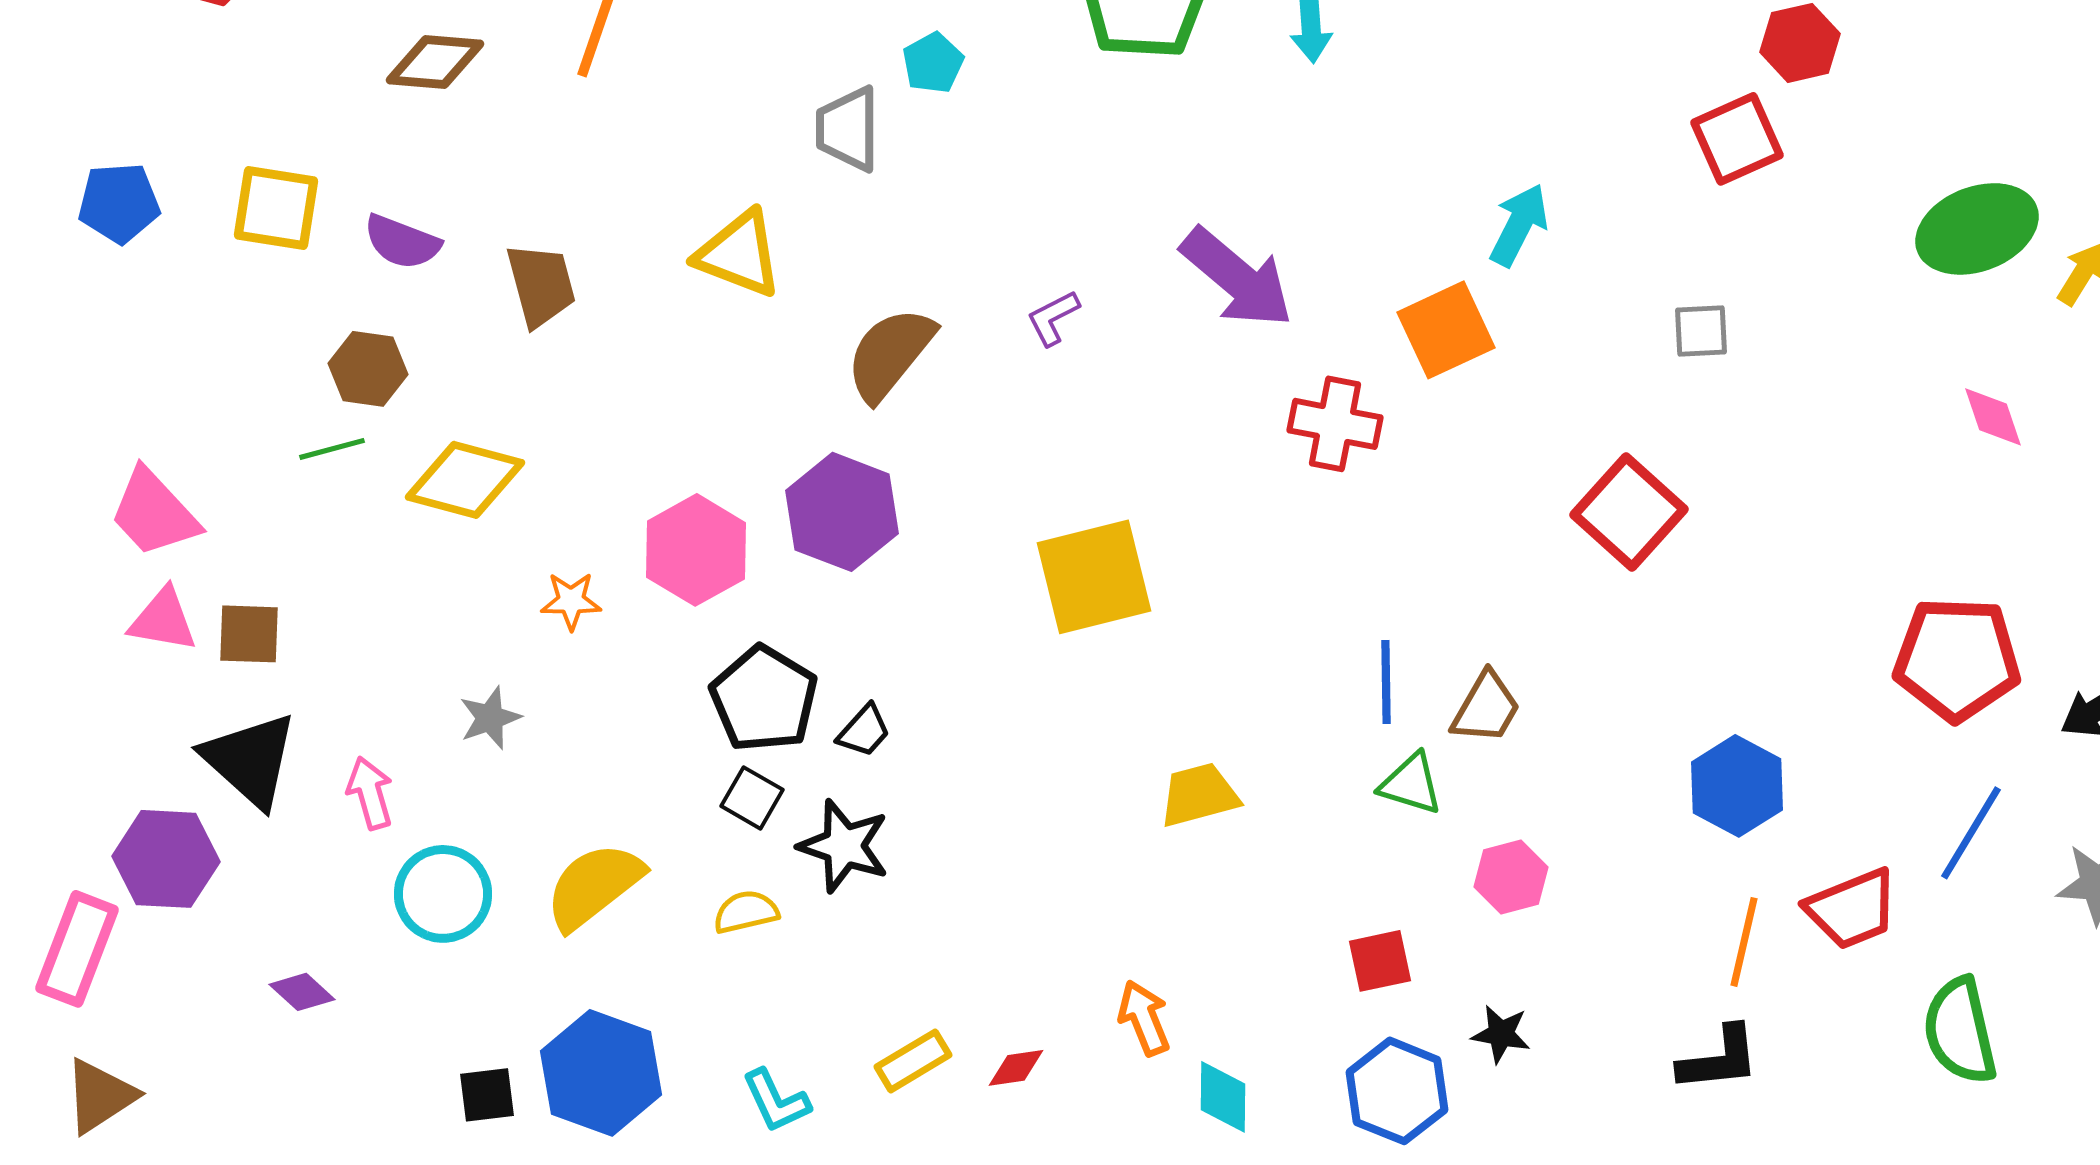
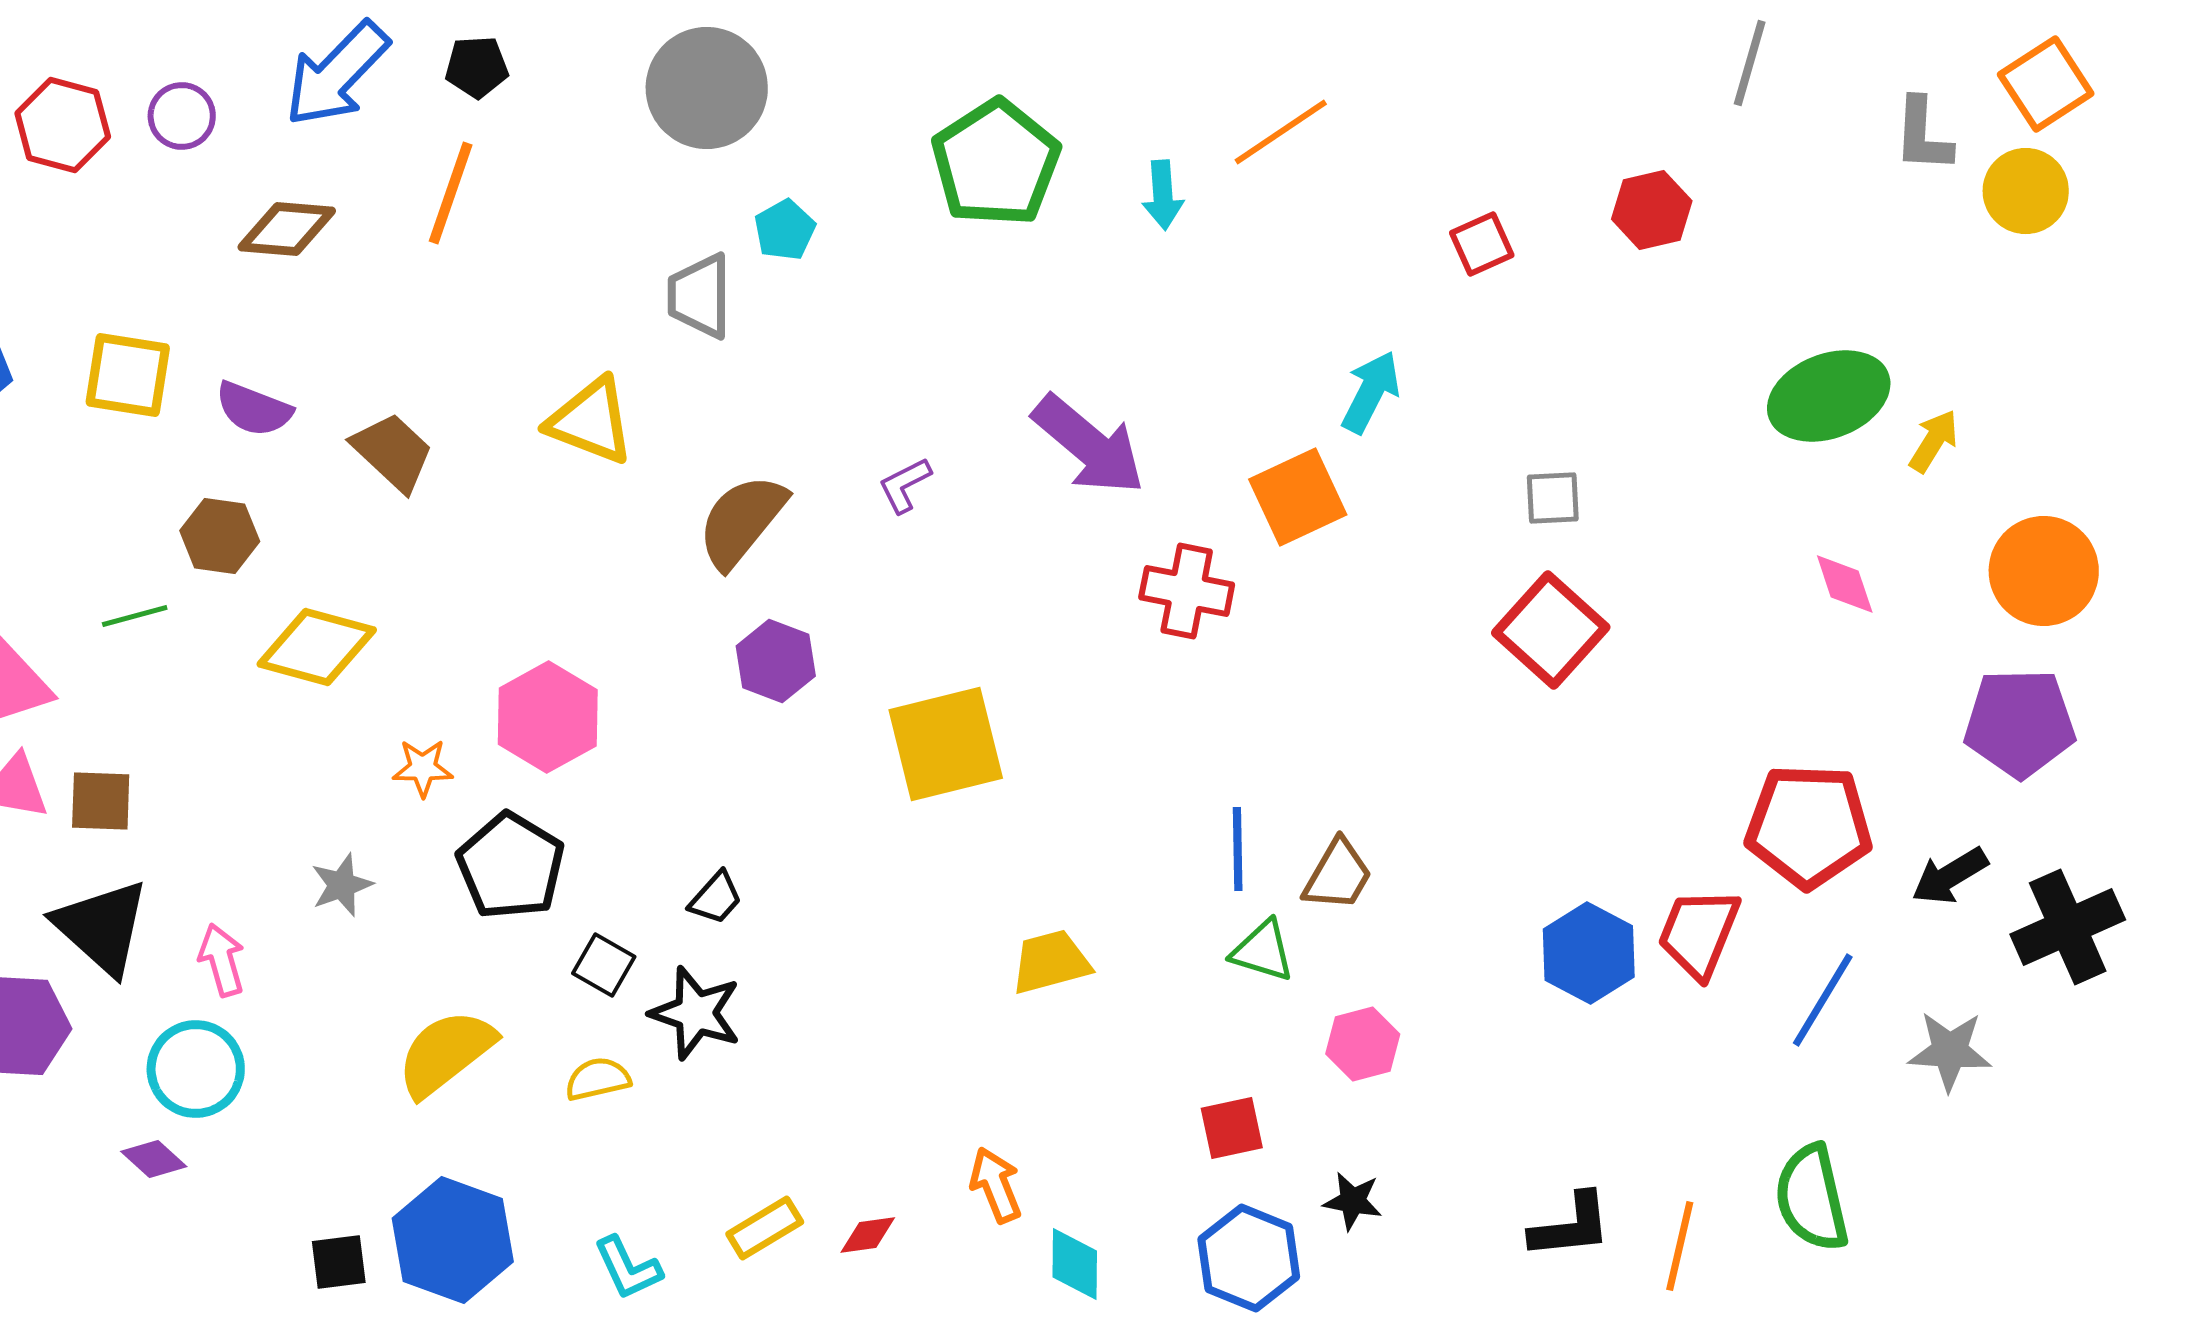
red square: (1737, 139) -> (1482, 244), moved, size x0.7
brown trapezoid: (541, 285) -> (393, 452), turned -32
green line: (332, 449) -> (135, 616), moved
purple hexagon: (842, 512) -> (776, 661), moved, size x0.7
red square: (1629, 512) -> (1551, 630), moved
black pentagon: (764, 699) -> (511, 866), moved
cyan circle: (443, 894) -> (196, 1069), moved
red trapezoid: (1852, 909) -> (1699, 933), moved, turned 134
orange line: (1744, 942) -> (1680, 1246), moved

